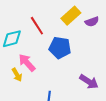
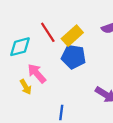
yellow rectangle: (71, 16) -> (72, 36), moved

